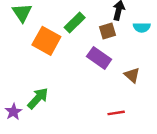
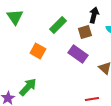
orange square: (46, 41) -> (38, 51), moved, size x0.7

